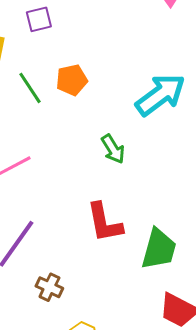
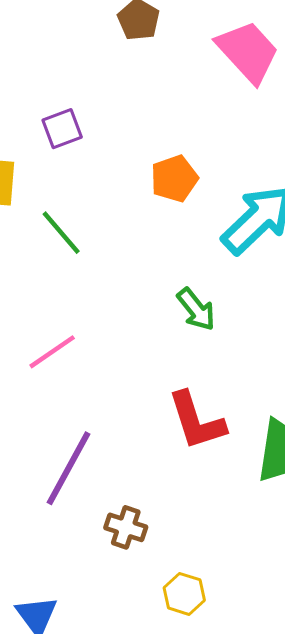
orange pentagon: (72, 80) -> (174, 179), moved

